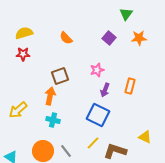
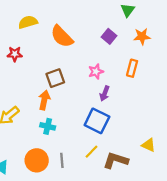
yellow semicircle: (24, 33) -> (28, 22), moved
orange semicircle: (66, 38) -> (62, 36), size x1.6
orange rectangle: (130, 86) -> (132, 68), moved
gray line: (66, 151) -> (62, 160), turned 32

